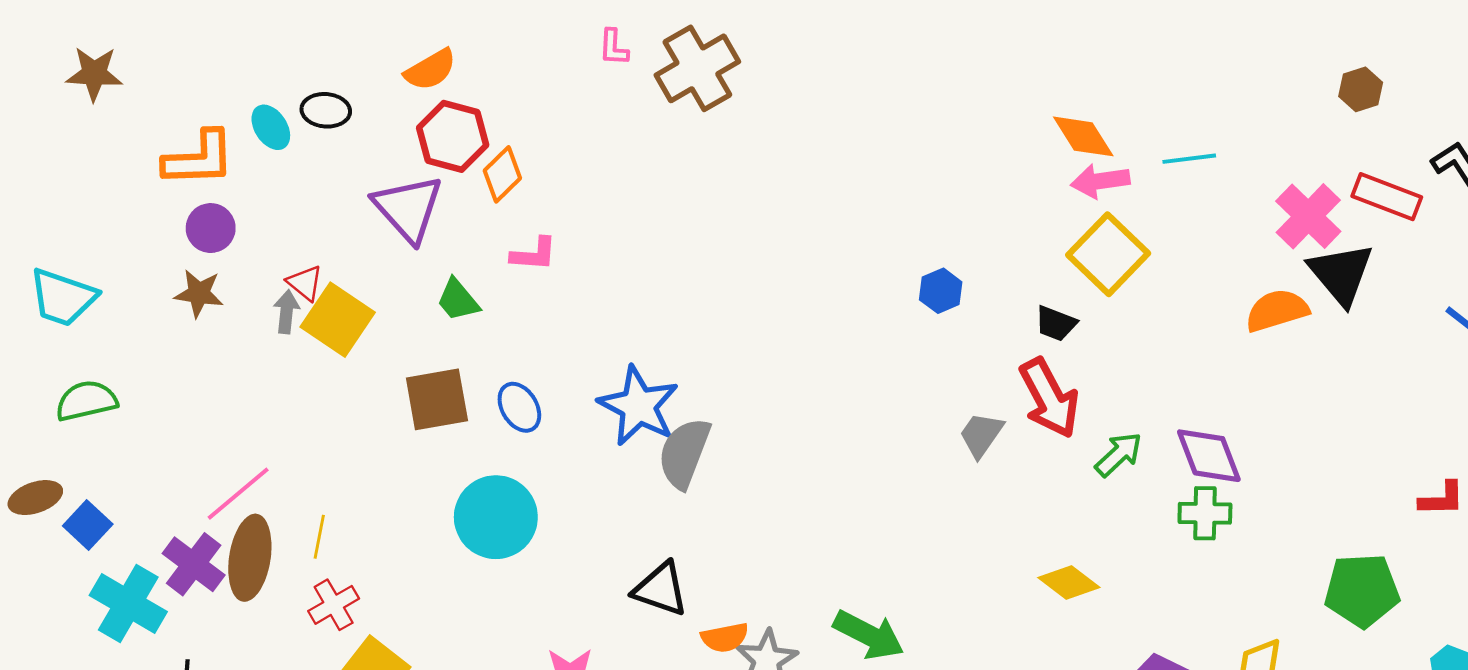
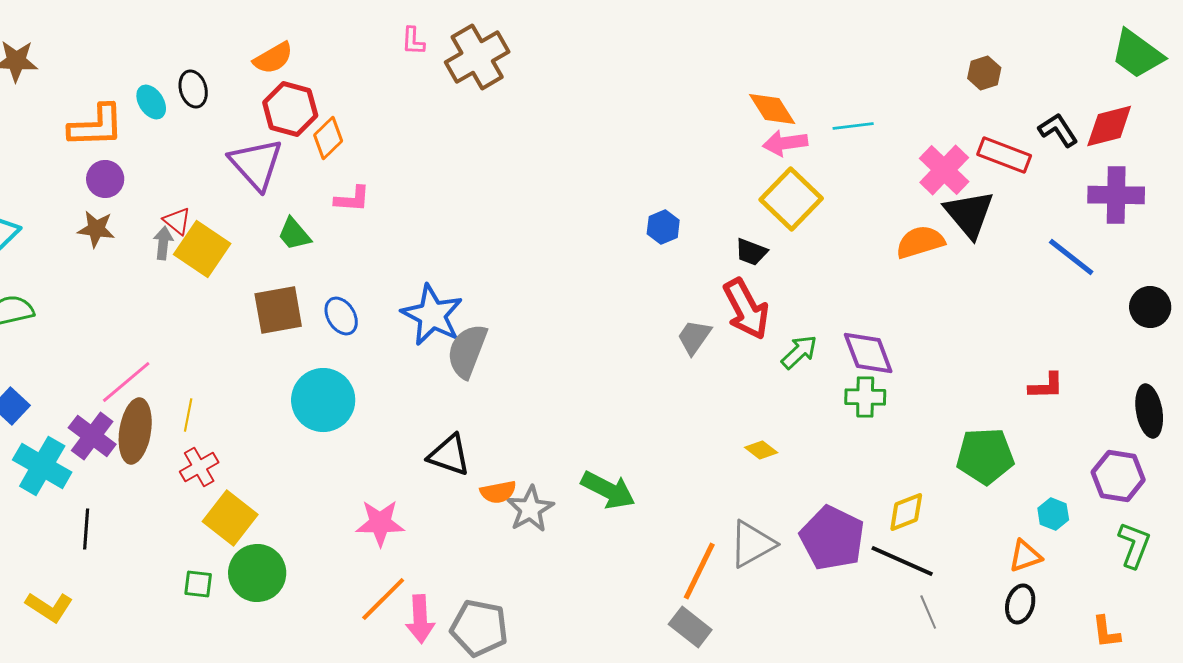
black ellipse: (326, 110) -> (193, 89), turned 69
yellow diamond: (1069, 583) -> (761, 450), size x0.7

